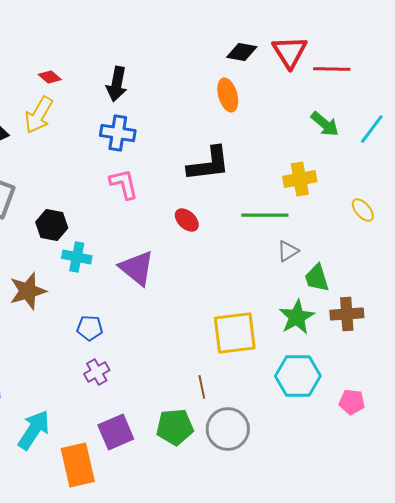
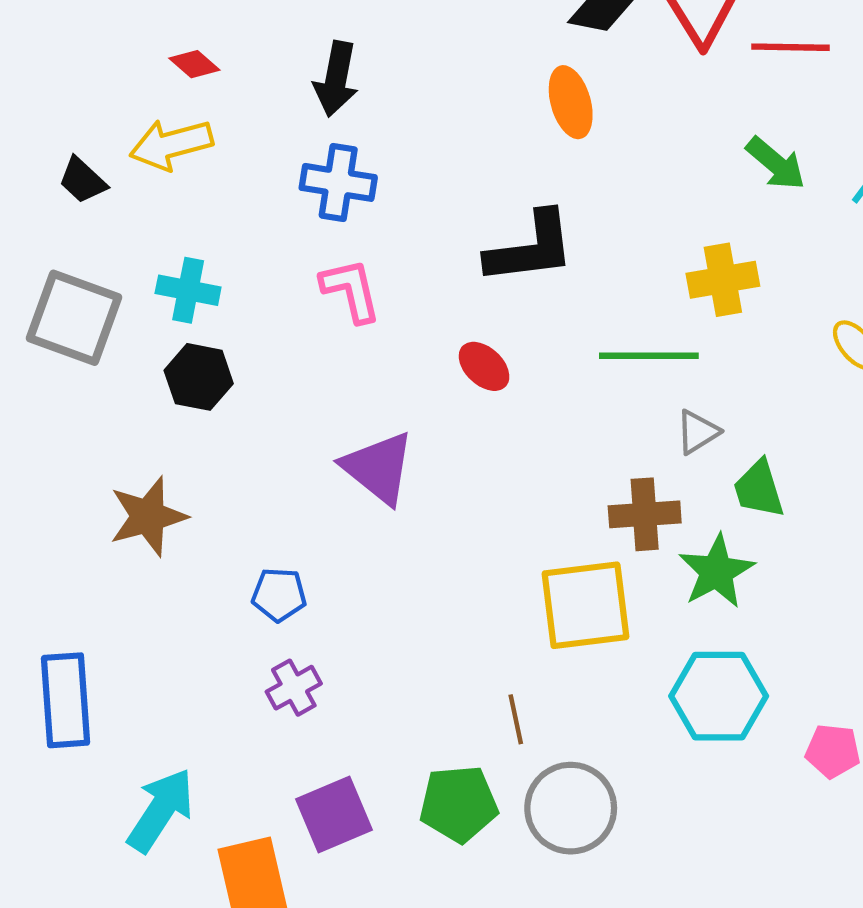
yellow arrow: (39, 115) -> (171, 144), turned 45
cyan cross: (77, 257) -> (188, 290), moved
brown cross: (347, 314) -> (645, 514), moved

